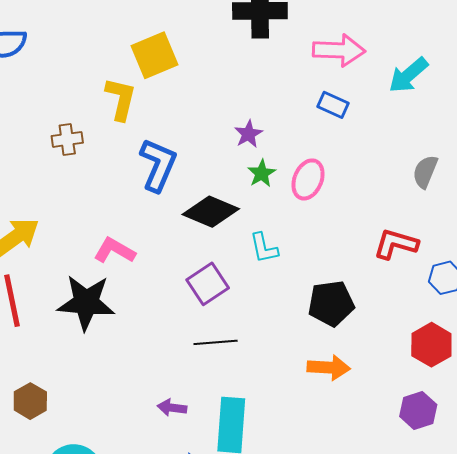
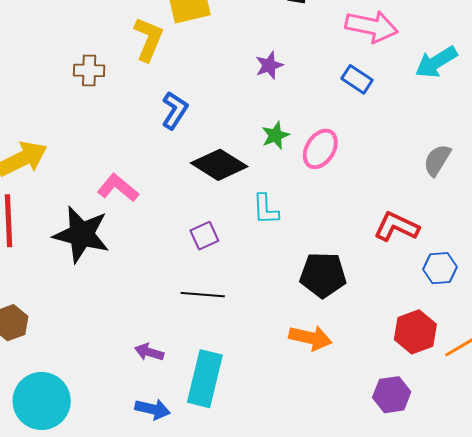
purple star: (248, 134) -> (269, 65), moved
blue L-shape: (158, 165) -> (175, 110), size x0.7
purple square: (208, 284) -> (204, 236), size x0.7

